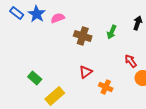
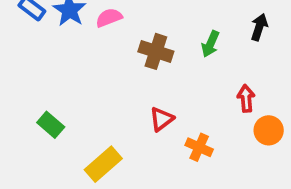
red arrow: (131, 61) -> (246, 98), turned 32
green rectangle: (35, 78) -> (51, 125), moved

